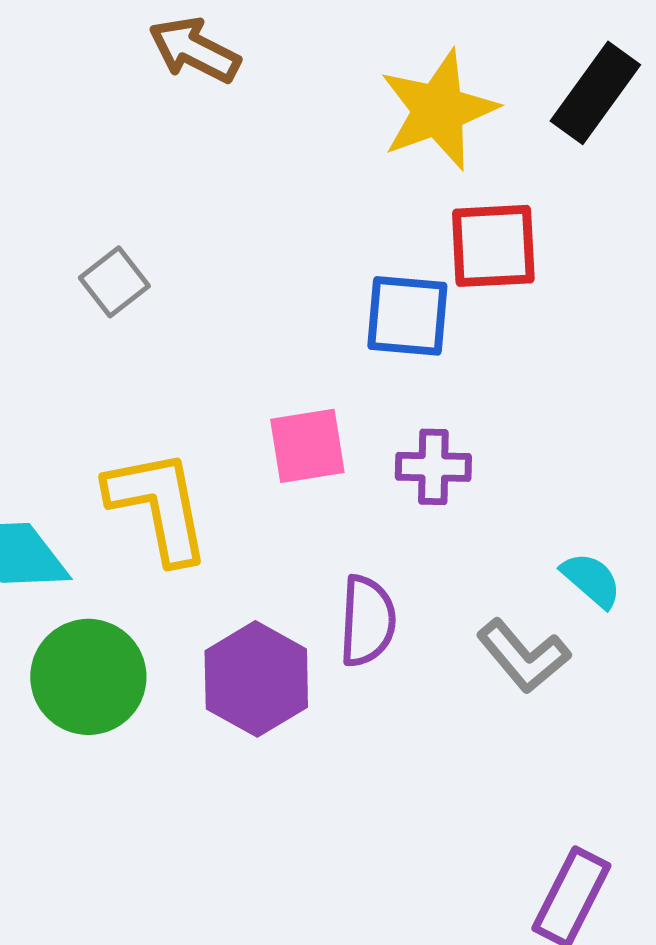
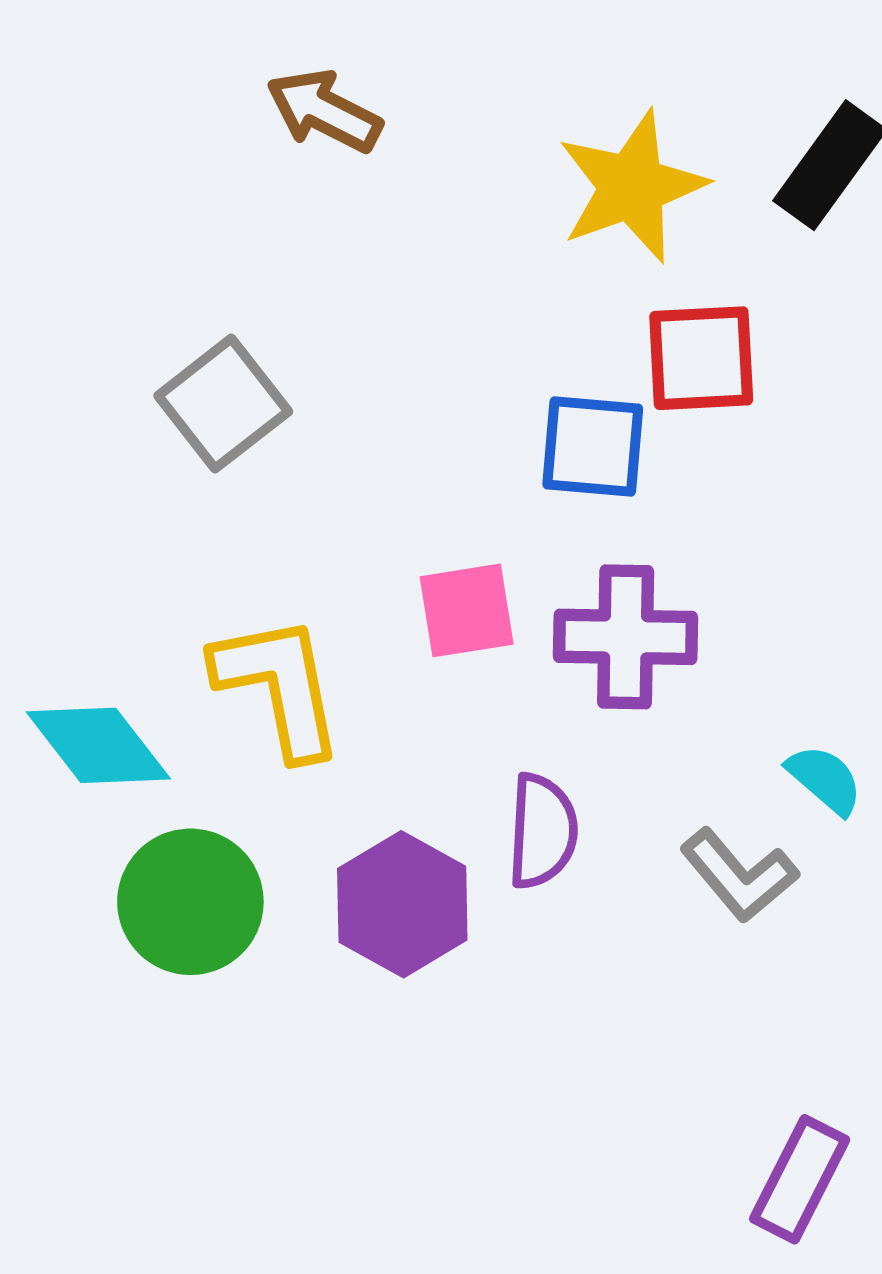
gray square: (114, 282) -> (223, 404), size x1.5
purple cross: (433, 467) -> (626, 637), size x1.5

